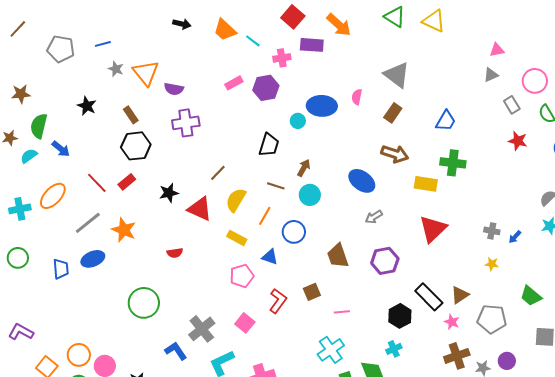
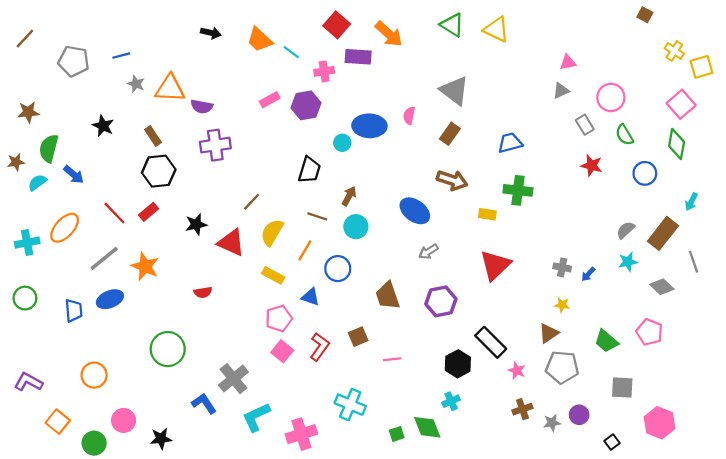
orange triangle: (146, 73) -> (170, 88), turned -48
blue trapezoid: (446, 121) -> (510, 143), turned -135
yellow rectangle: (426, 184) -> (487, 214), size x0.7
brown triangle: (460, 295) -> (549, 333), moved
pink square: (245, 323) -> (282, 351), moved
cyan cross: (331, 350) -> (350, 405), moved, turned -32
orange circle: (79, 355) -> (94, 375), moved
brown cross: (457, 356) -> (522, 409), size x0.7

